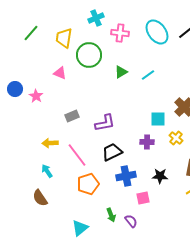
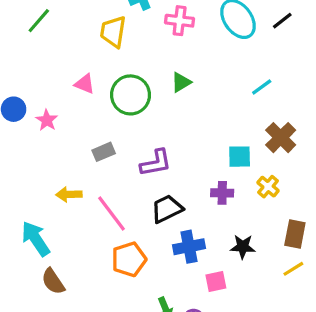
yellow trapezoid: (64, 38) -> (113, 32), moved
green circle: (89, 55) -> (131, 95), moved
cyan line: (148, 75) -> (262, 87), moved
cyan arrow: (47, 171) -> (36, 239), moved, size x1.6

